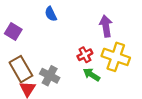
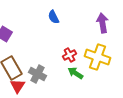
blue semicircle: (51, 14) -> (54, 17), moved
purple arrow: (106, 26) -> (103, 23), moved

